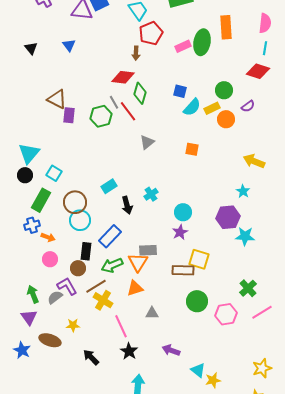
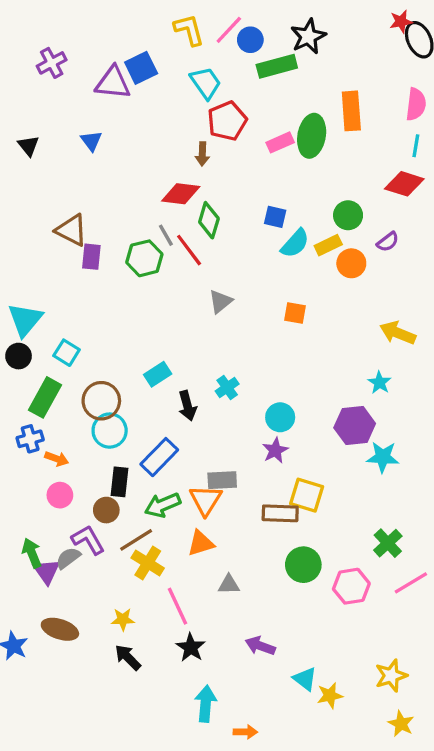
purple triangle: (29, 317) -> (47, 571), moved
yellow star: (73, 325) -> (123, 619), moved
yellow star: (262, 368) -> (391, 676), moved

